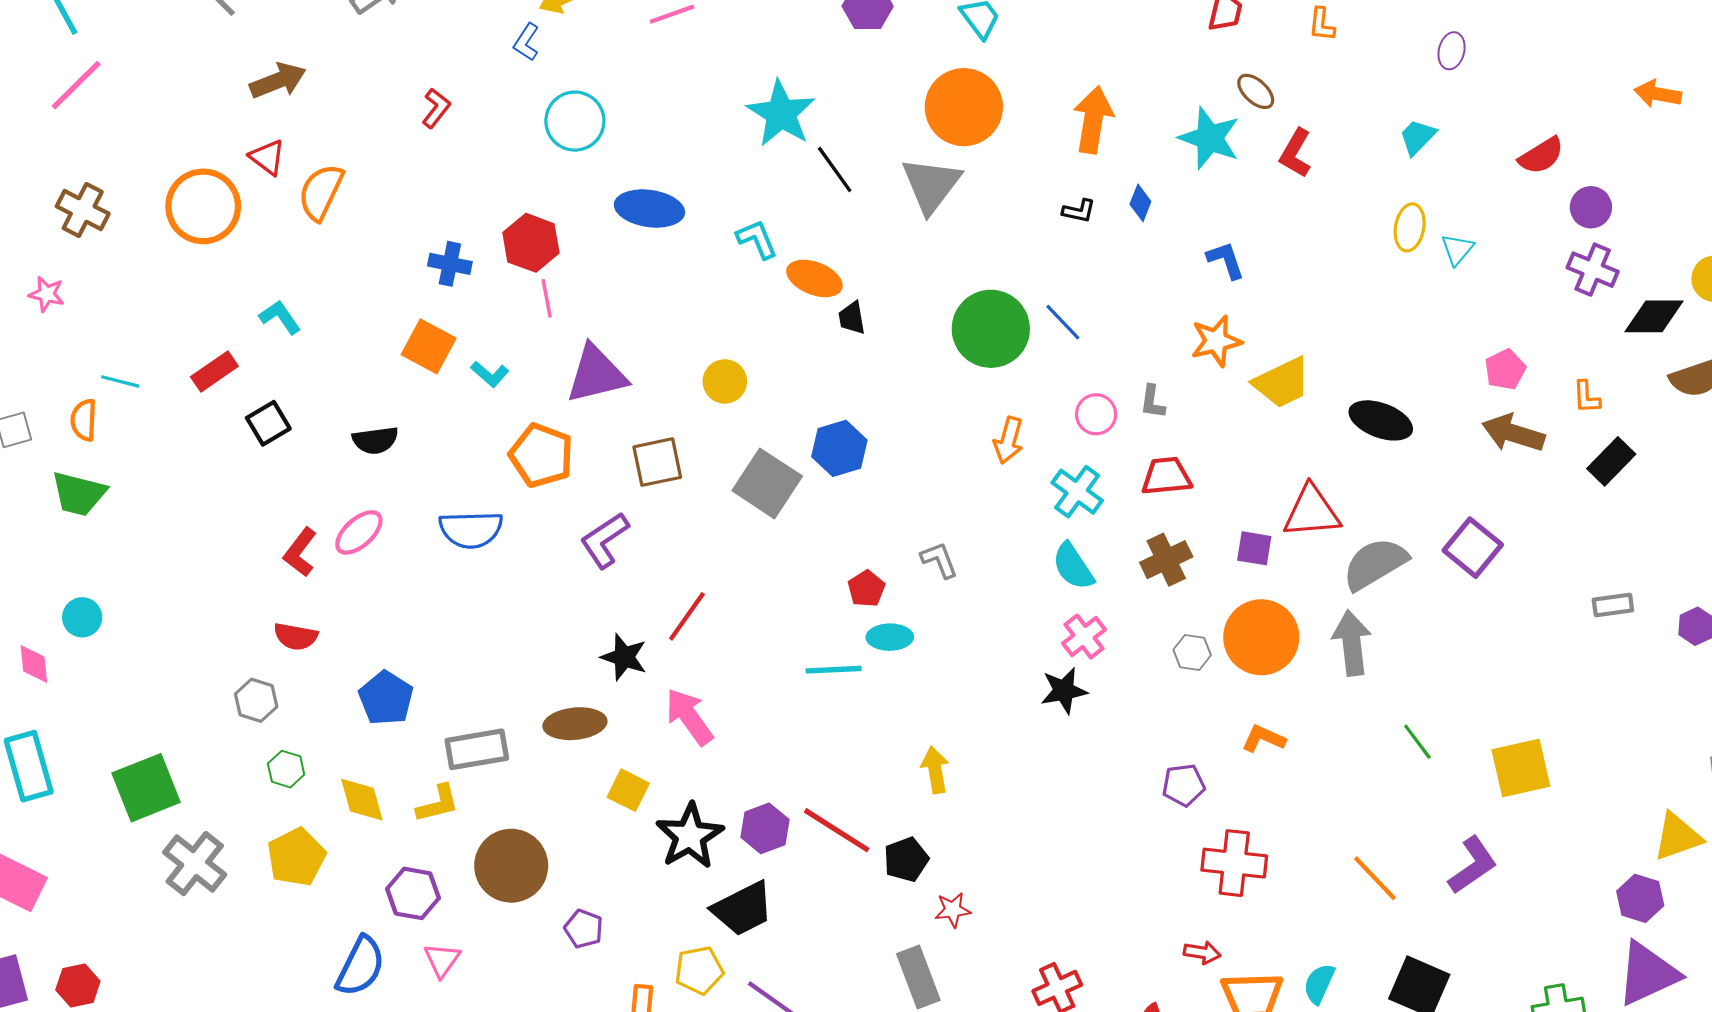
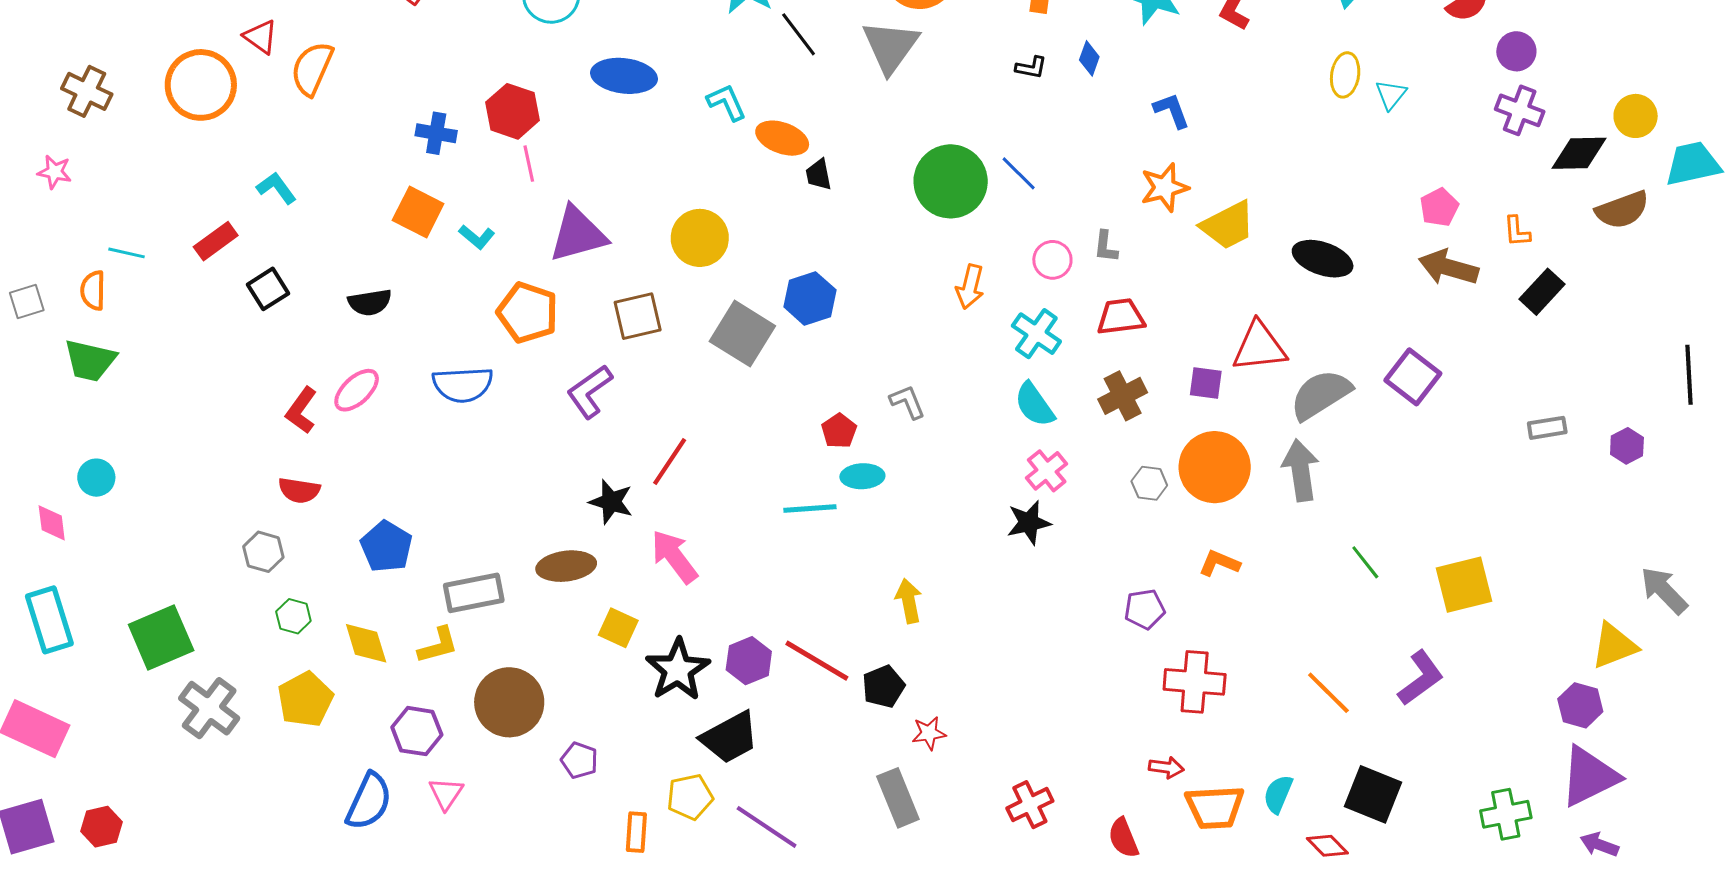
yellow circle: (725, 381) -> (700, 238), size x1.4

